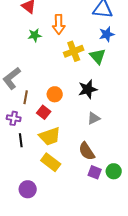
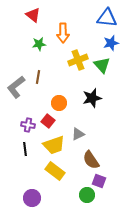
brown line: (26, 97) -> (38, 77), moved
purple cross: (14, 118) -> (28, 125), moved
gray triangle: (94, 118) -> (78, 134), moved
green circle: (114, 171) -> (87, 195), moved

